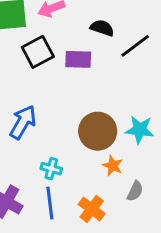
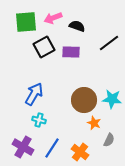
black semicircle: (102, 28) -> (77, 26), moved
cyan cross: (51, 169) -> (39, 120), moved
blue line: (50, 203) -> (52, 148), turned 40

